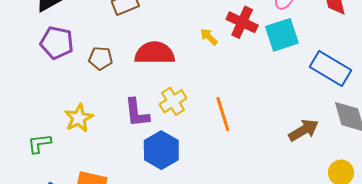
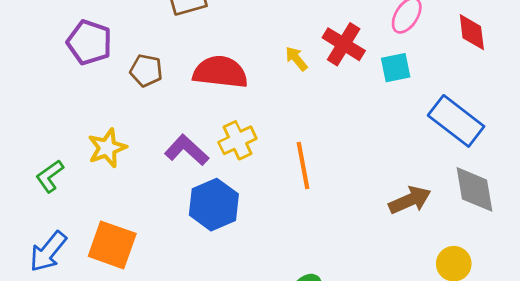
cyan square: (282, 35) -> (396, 68), size x0.7
purple L-shape: (137, 113) -> (187, 150), turned 132
green L-shape: (39, 143) -> (50, 176), turned -35

